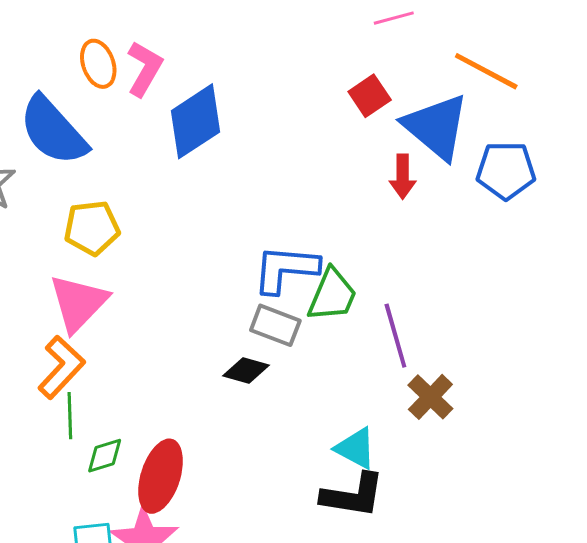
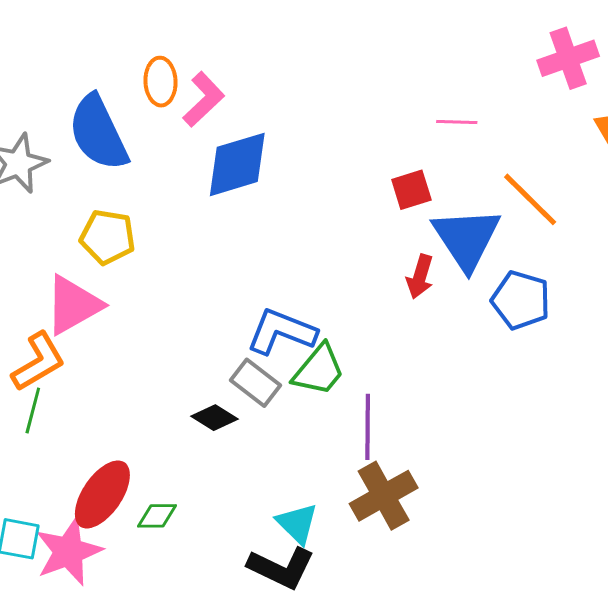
brown cross: (430, 397) -> (384, 496), size x1.4
green diamond: (105, 456) -> (157, 516), moved

